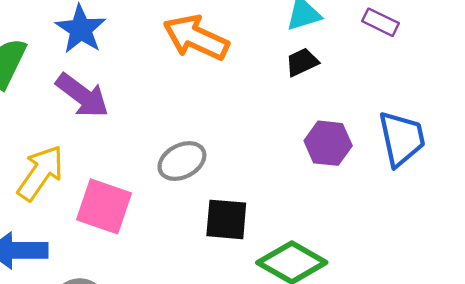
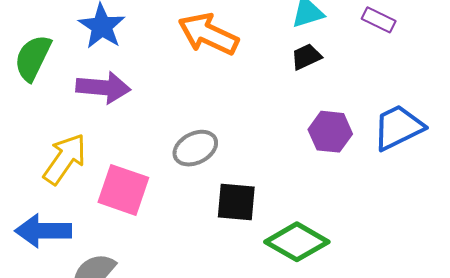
purple arrow: (82, 95) -> (103, 88), turned -32
blue trapezoid: (402, 139) -> (398, 127), turned -104

